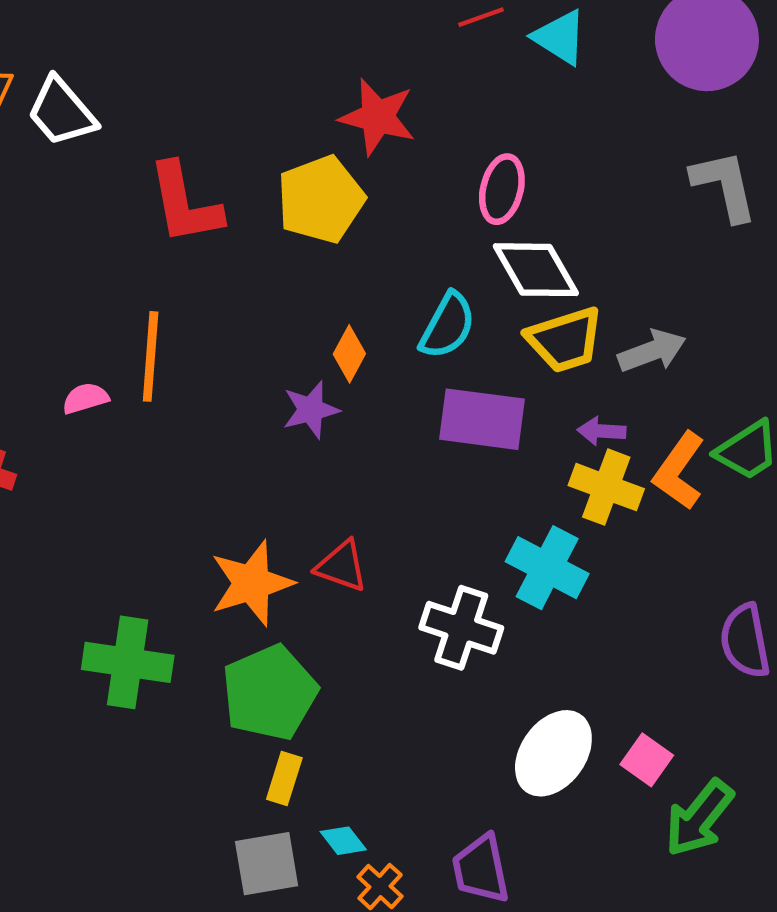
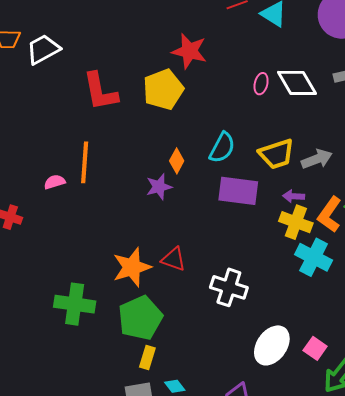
white trapezoid: (62, 112) -> (43, 49), turned 102
pink ellipse: (502, 189) -> (261, 84), moved, size x0.7
white diamond: (536, 270) -> (297, 83), moved
cyan cross: (547, 568) -> (314, 257), moved

